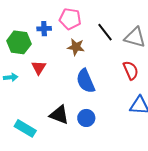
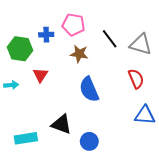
blue circle: (86, 118) -> (89, 141), moved
cyan rectangle: (25, 128) -> (26, 138), turned -40

